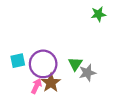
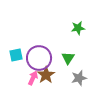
green star: (98, 14) -> (78, 28), moved
gray star: (87, 73) -> (79, 78), moved

